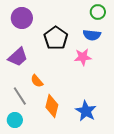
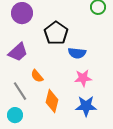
blue semicircle: (92, 35) -> (77, 53), moved
pink star: (83, 57) -> (83, 78), moved
blue star: (86, 111) -> (86, 106), turned -30

